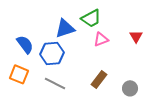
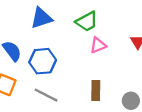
blue triangle: (65, 28) -> (41, 18), moved
brown rectangle: (99, 79) -> (96, 91), turned -36

